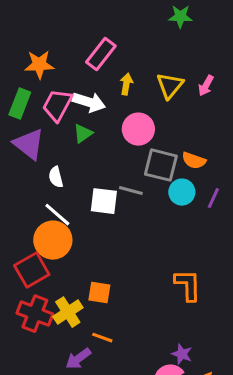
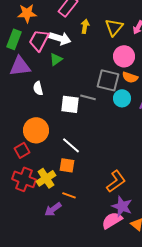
pink circle: (138, 129) -> (124, 56), moved
purple triangle: (29, 144) -> (20, 66), turned -45
white line: (57, 215) -> (71, 145), moved
red square: (32, 270) -> (22, 150), size x0.7
orange L-shape: (188, 285) -> (116, 181), moved, turned 55
purple star: (182, 354) -> (122, 206), size x1.5

